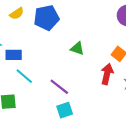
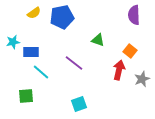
green triangle: (77, 49) -> (98, 40), moved
purple line: (59, 87) -> (74, 63), moved

